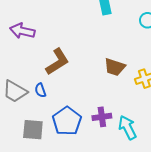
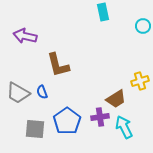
brown L-shape: (57, 62) -> (58, 65), turned 108
brown trapezoid: (115, 67) -> (116, 99), moved, turned -50

